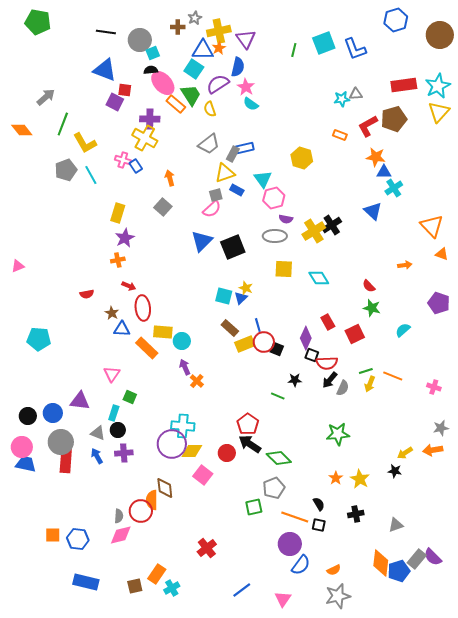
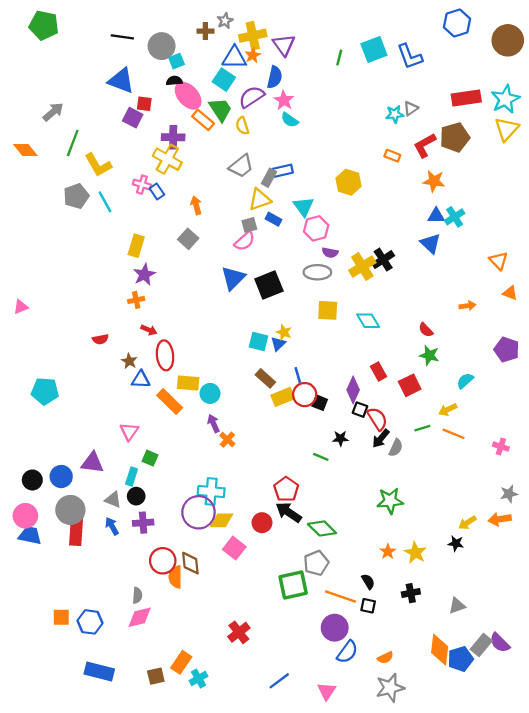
gray triangle: (356, 94) -> (411, 108), turned -32
blue triangle: (384, 172) -> (436, 216), moved
orange triangle: (432, 226) -> (499, 261), size x0.7
red semicircle: (327, 363) -> (377, 419), turned -120
yellow arrow: (370, 384) -> (448, 410), moved, turned 42
green square: (254, 507) -> (293, 585), size x1.5
red circle: (141, 511) -> (163, 561), moved

